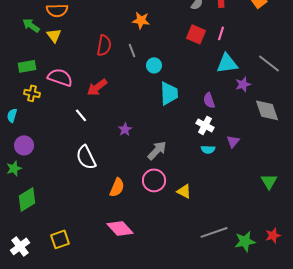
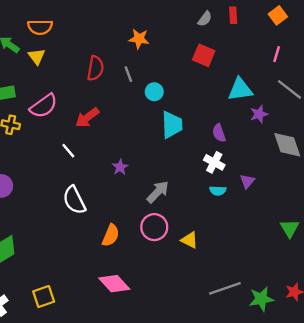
pink line: (221, 33) -> (277, 54), moved
pink semicircle: (60, 77) -> (44, 106), turned 125

